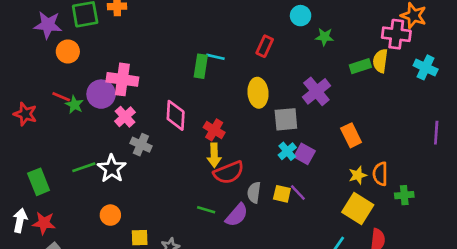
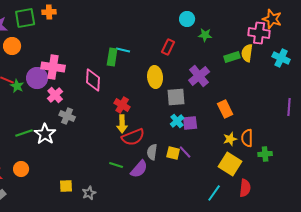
red rectangle: (265, 46) -> (168, 47), moved
pink diamond: (176, 115) -> (93, 80), moved
purple square: (305, 154) -> (190, 123), turned -35
orange circle: (110, 215) -> (21, 169), moved

